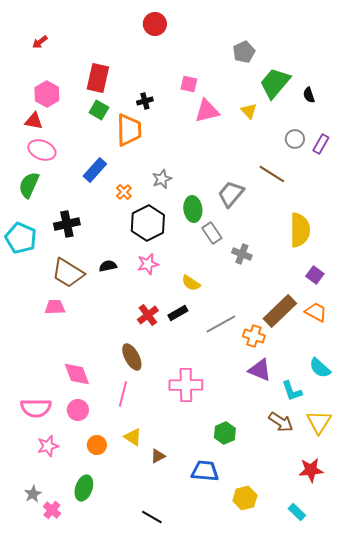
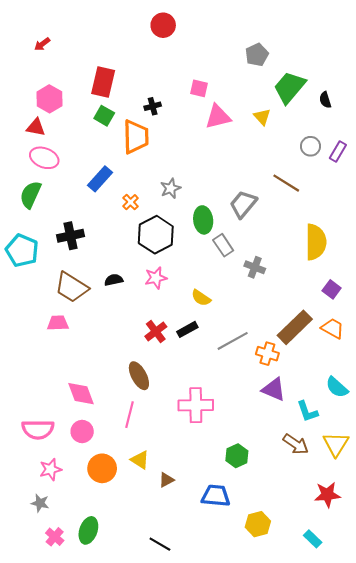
orange circle: (97, 445) -> (102, 468), size x1.4
green ellipse: (84, 488) -> (88, 530), moved
gray star: (33, 494) -> (40, 503), moved, turned -30

